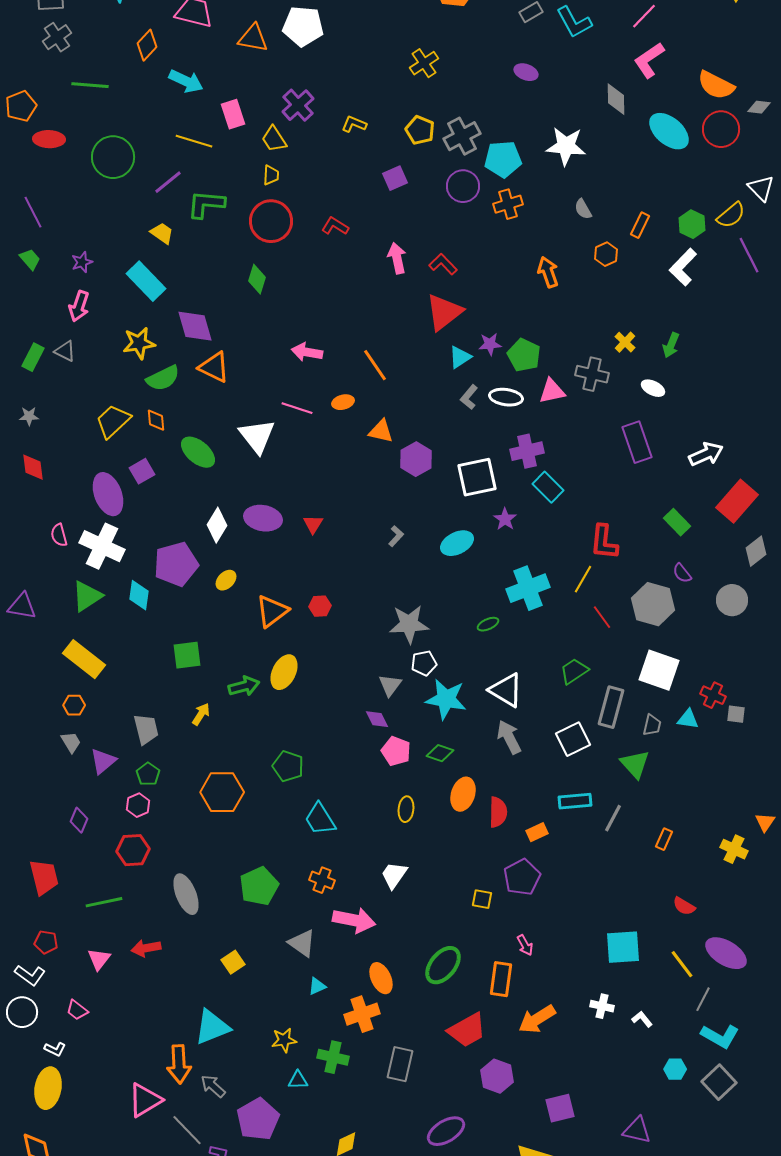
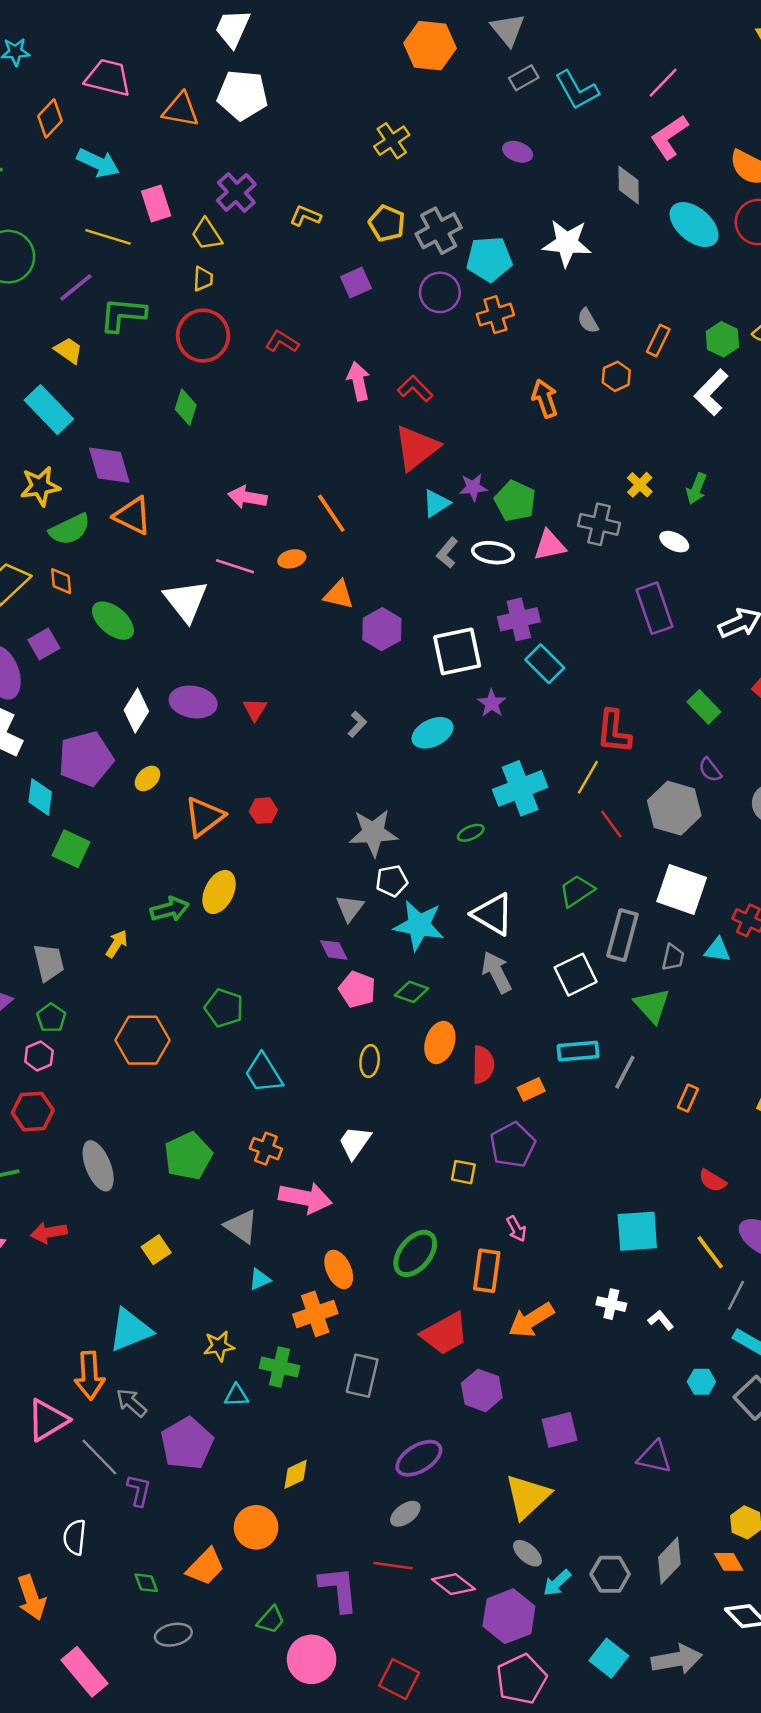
green square: (187, 655) -> (71, 849), moved, turned 32

